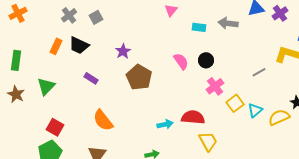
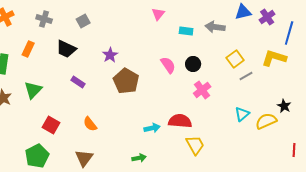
gray cross: (69, 15) -> (44, 19), moved, turned -35
orange rectangle: (56, 46) -> (28, 49), moved
yellow square: (235, 103) -> (235, 59), moved
orange semicircle: (103, 120) -> (90, 124), size x0.7
red square: (55, 127) -> (51, 125), moved

